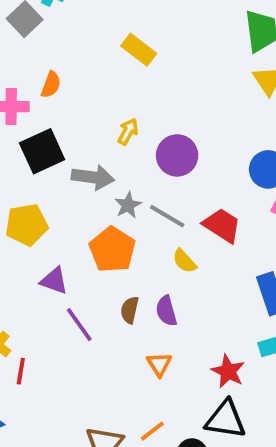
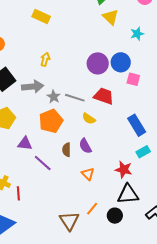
purple circle: (177, 155) -> (98, 63), moved
orange pentagon: (112, 250) -> (51, 121), turned 30

